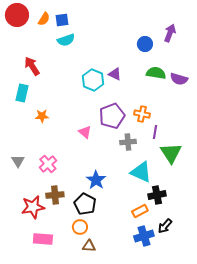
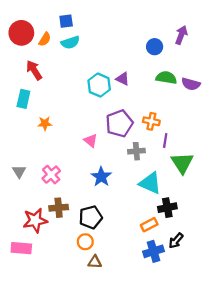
red circle: (17, 15) -> (21, 33), moved
orange semicircle: (44, 19) -> (45, 39), moved
blue star: (96, 180) -> (101, 177), moved
black pentagon: (85, 204) -> (91, 217), turned 30
pink rectangle: (43, 239) -> (21, 248), moved

